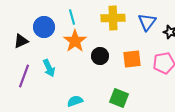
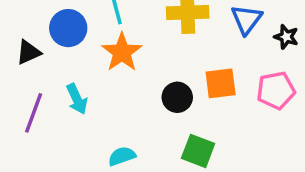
black circle: (100, 56) -> (177, 97), moved

